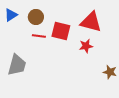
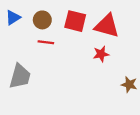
red square: (61, 31) -> (75, 21), moved

